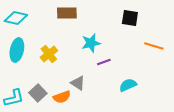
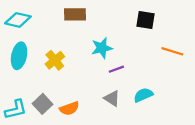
gray triangle: (78, 83) -> (112, 98), moved

